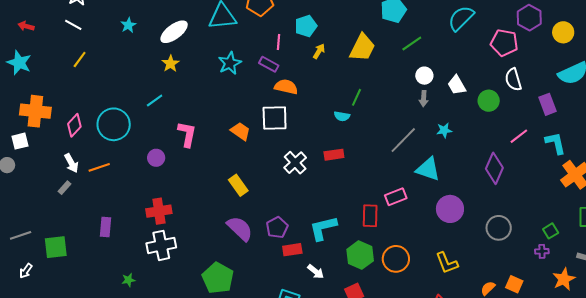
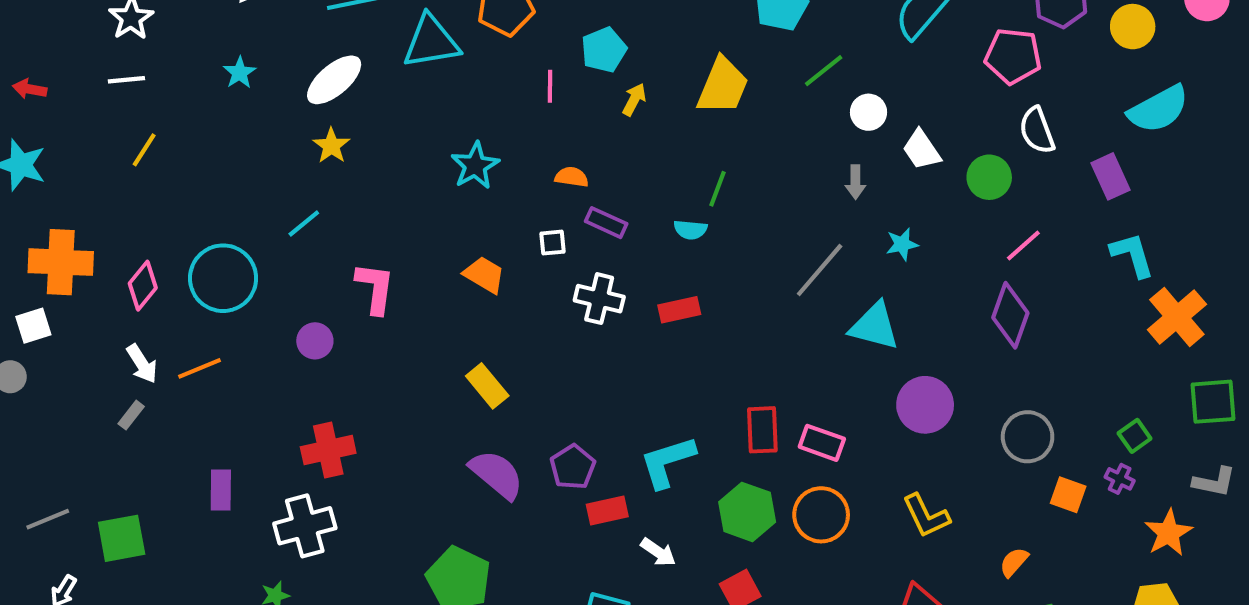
white line: (73, 25) -> (126, 80), turned -30
cyan star: (230, 63) -> (475, 166), moved
purple rectangle: (269, 64) -> (606, 223), moved
white circle: (424, 76) -> (868, 112), moved
orange semicircle: (286, 87) -> (572, 177), size x0.7
white square: (275, 118) -> (552, 243), size x0.5
pink line: (519, 136) -> (1023, 245), moved
white cross: (295, 163) -> (599, 299), moved, turned -30
pink rectangle: (396, 197) -> (822, 443), moved, turned 45
white cross: (161, 245) -> (305, 526), moved
purple cross: (542, 251) -> (1120, 479), turned 32
orange square: (514, 284) -> (1068, 495), moved

